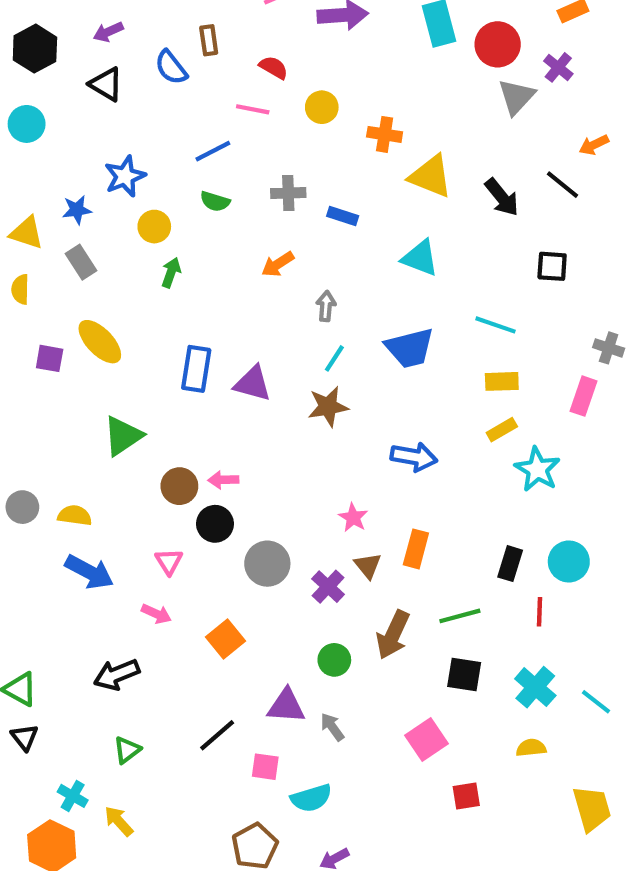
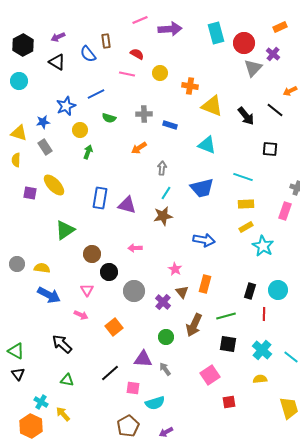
blue line: (213, 151) -> (96, 94), moved
pink arrow: (223, 480) -> (135, 248), moved
black arrow: (117, 675) -> (62, 344), turned 65
green triangle: (127, 750) -> (67, 380), turned 48

